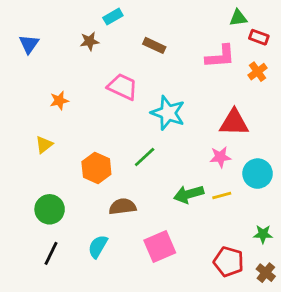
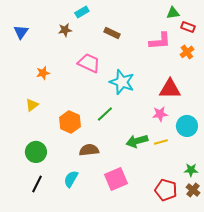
brown cross: (266, 273) -> (193, 190), moved

